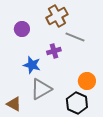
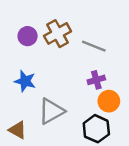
brown cross: (57, 16) -> (58, 34), moved
purple cross: (54, 51) -> (96, 80), moved
blue star: (32, 65) -> (25, 81), moved

